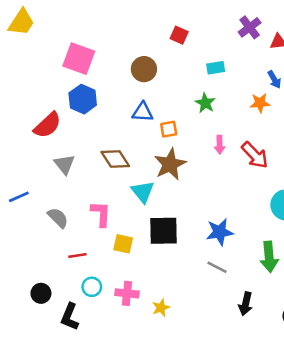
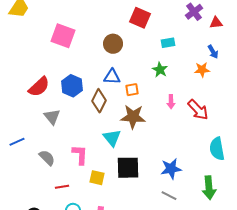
red square: (179, 35) -> (140, 18), size x1.5
blue hexagon: (83, 99) -> (72, 86), moved
brown diamond: (115, 159) -> (99, 101), moved, turned 60
brown star: (170, 164) -> (133, 117), turned 30

